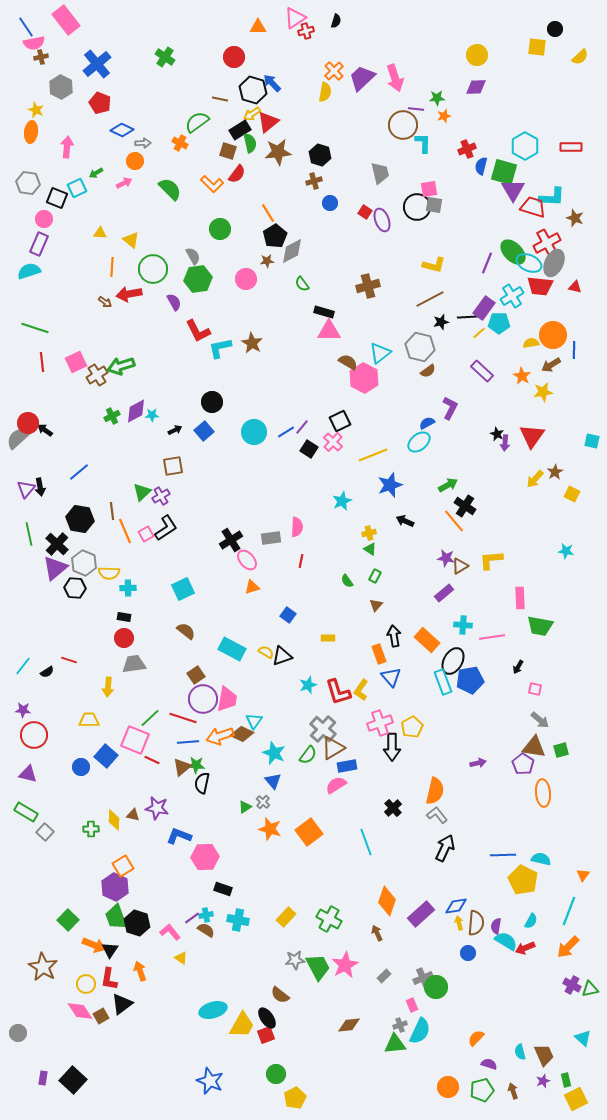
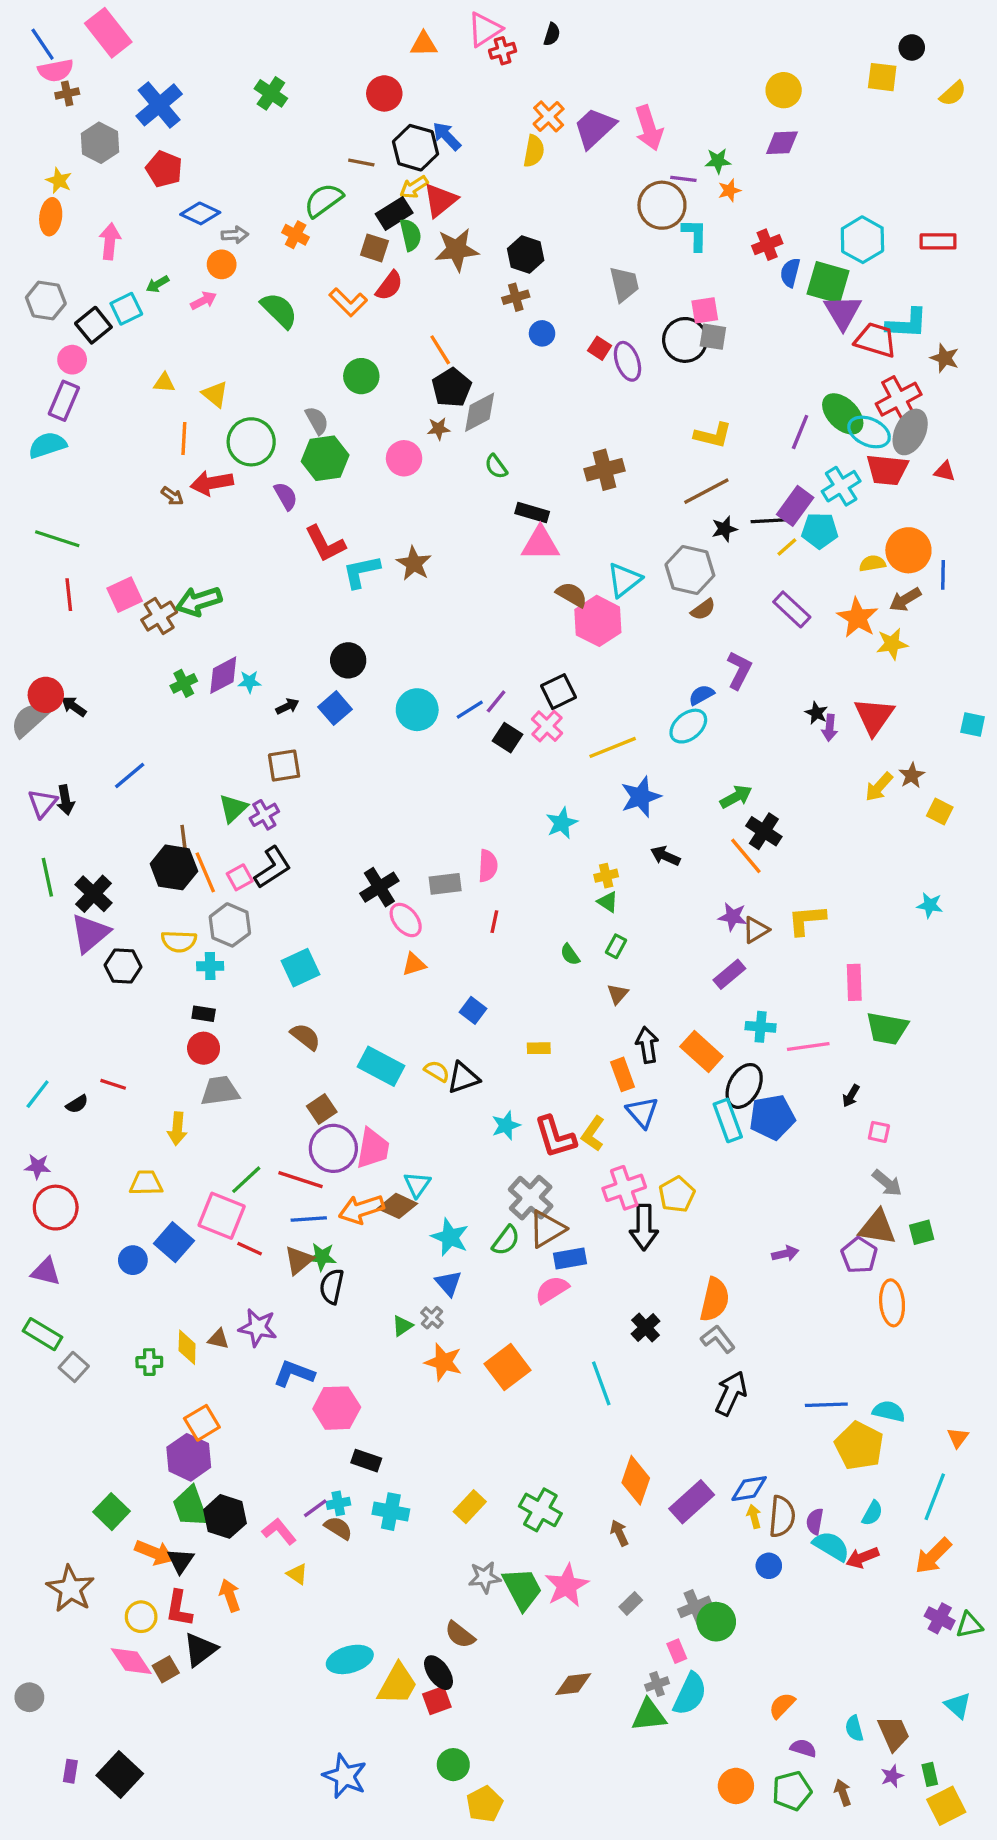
black square: (57, 198) -> (93, 325), turned 30
orange star: (522, 376) -> (858, 618), size x1.4
black hexagon: (80, 519) -> (174, 867), moved
gray hexagon: (84, 563) -> (230, 925), moved

